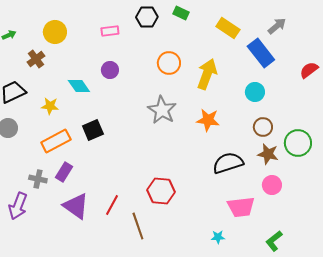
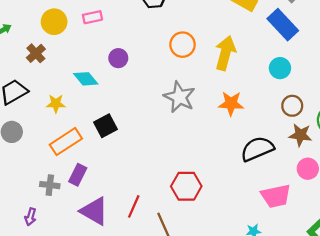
pink rectangle: (110, 31) -> (92, 17), moved
purple arrow: (18, 206) -> (30, 217), size x0.6

